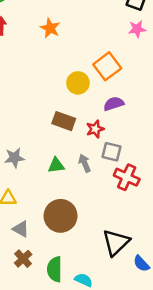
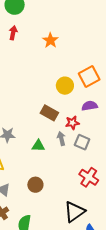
gray arrow: (85, 163) -> (61, 139), moved
red cross: (127, 177) -> (89, 177), moved
brown circle: (61, 216) -> (35, 185), size x0.6

